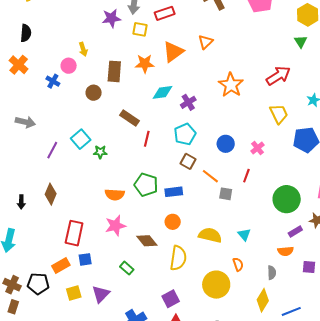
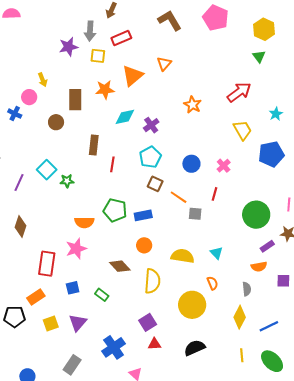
orange star: (231, 85) -> (193, 105), size x0.7
brown rectangle: (130, 118) -> (94, 145), turned 66
pink star: (115, 226) -> (76, 249), moved
blue square: (85, 259) -> (73, 288), moved

